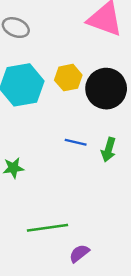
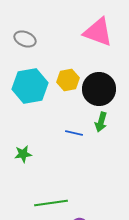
green arrow: (109, 150) -> (101, 122), moved

